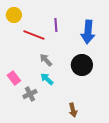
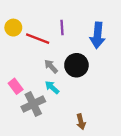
yellow circle: (14, 15) -> (13, 28), moved
black circle: (82, 65) -> (76, 65), moved
gray cross: (30, 94) -> (33, 104), size x1.5

